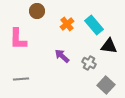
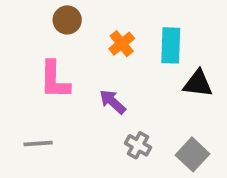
cyan rectangle: (94, 25) -> (171, 45), turned 42
pink L-shape: (18, 39) -> (54, 80), moved
gray cross: (89, 63) -> (138, 145), moved

